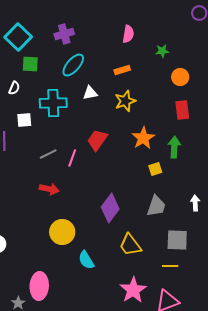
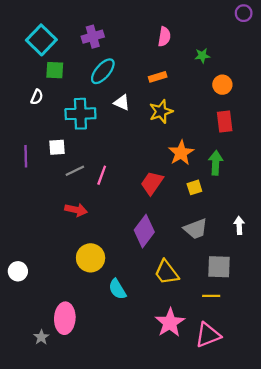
white triangle: (90, 93) -> (122, 103), turned 35
white square: (24, 120) -> (57, 147), moved
red trapezoid: (97, 140) -> (152, 183), moved
gray trapezoid: (156, 206) -> (196, 229), turned 50

